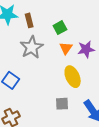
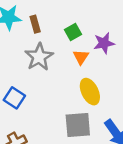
purple star: (86, 49) -> (104, 43), moved
gray square: (62, 104) -> (78, 125), size x1.6

